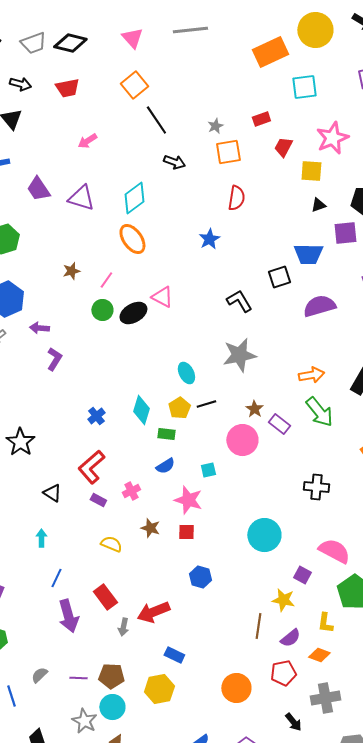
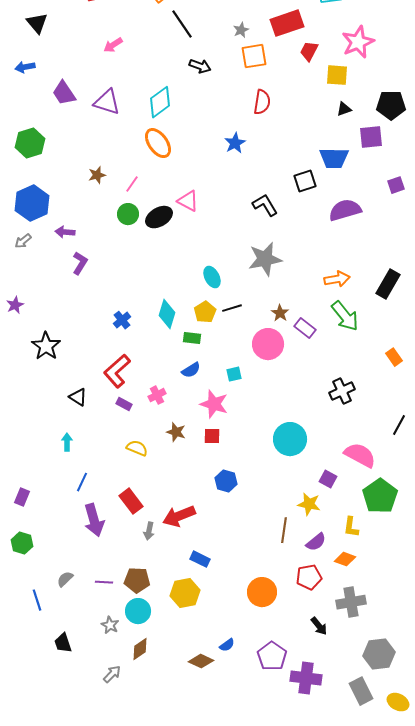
red rectangle: (261, 119) -> (287, 23), size x1.8
black cross: (316, 487) -> (342, 391), turned -30
gray star: (84, 721) -> (110, 625), size x0.7

